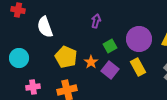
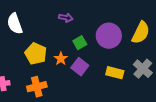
purple arrow: (96, 21) -> (66, 18), turned 88
yellow rectangle: (138, 67) -> (115, 73), moved, turned -48

